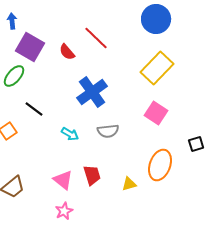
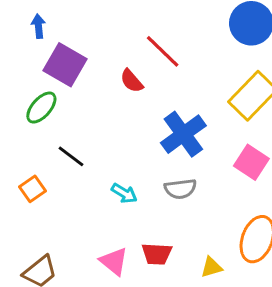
red semicircle: (67, 52) -> (132, 81), moved
blue cross: (92, 92) -> (183, 134), moved
red trapezoid: (92, 175) -> (157, 254), turned 110

